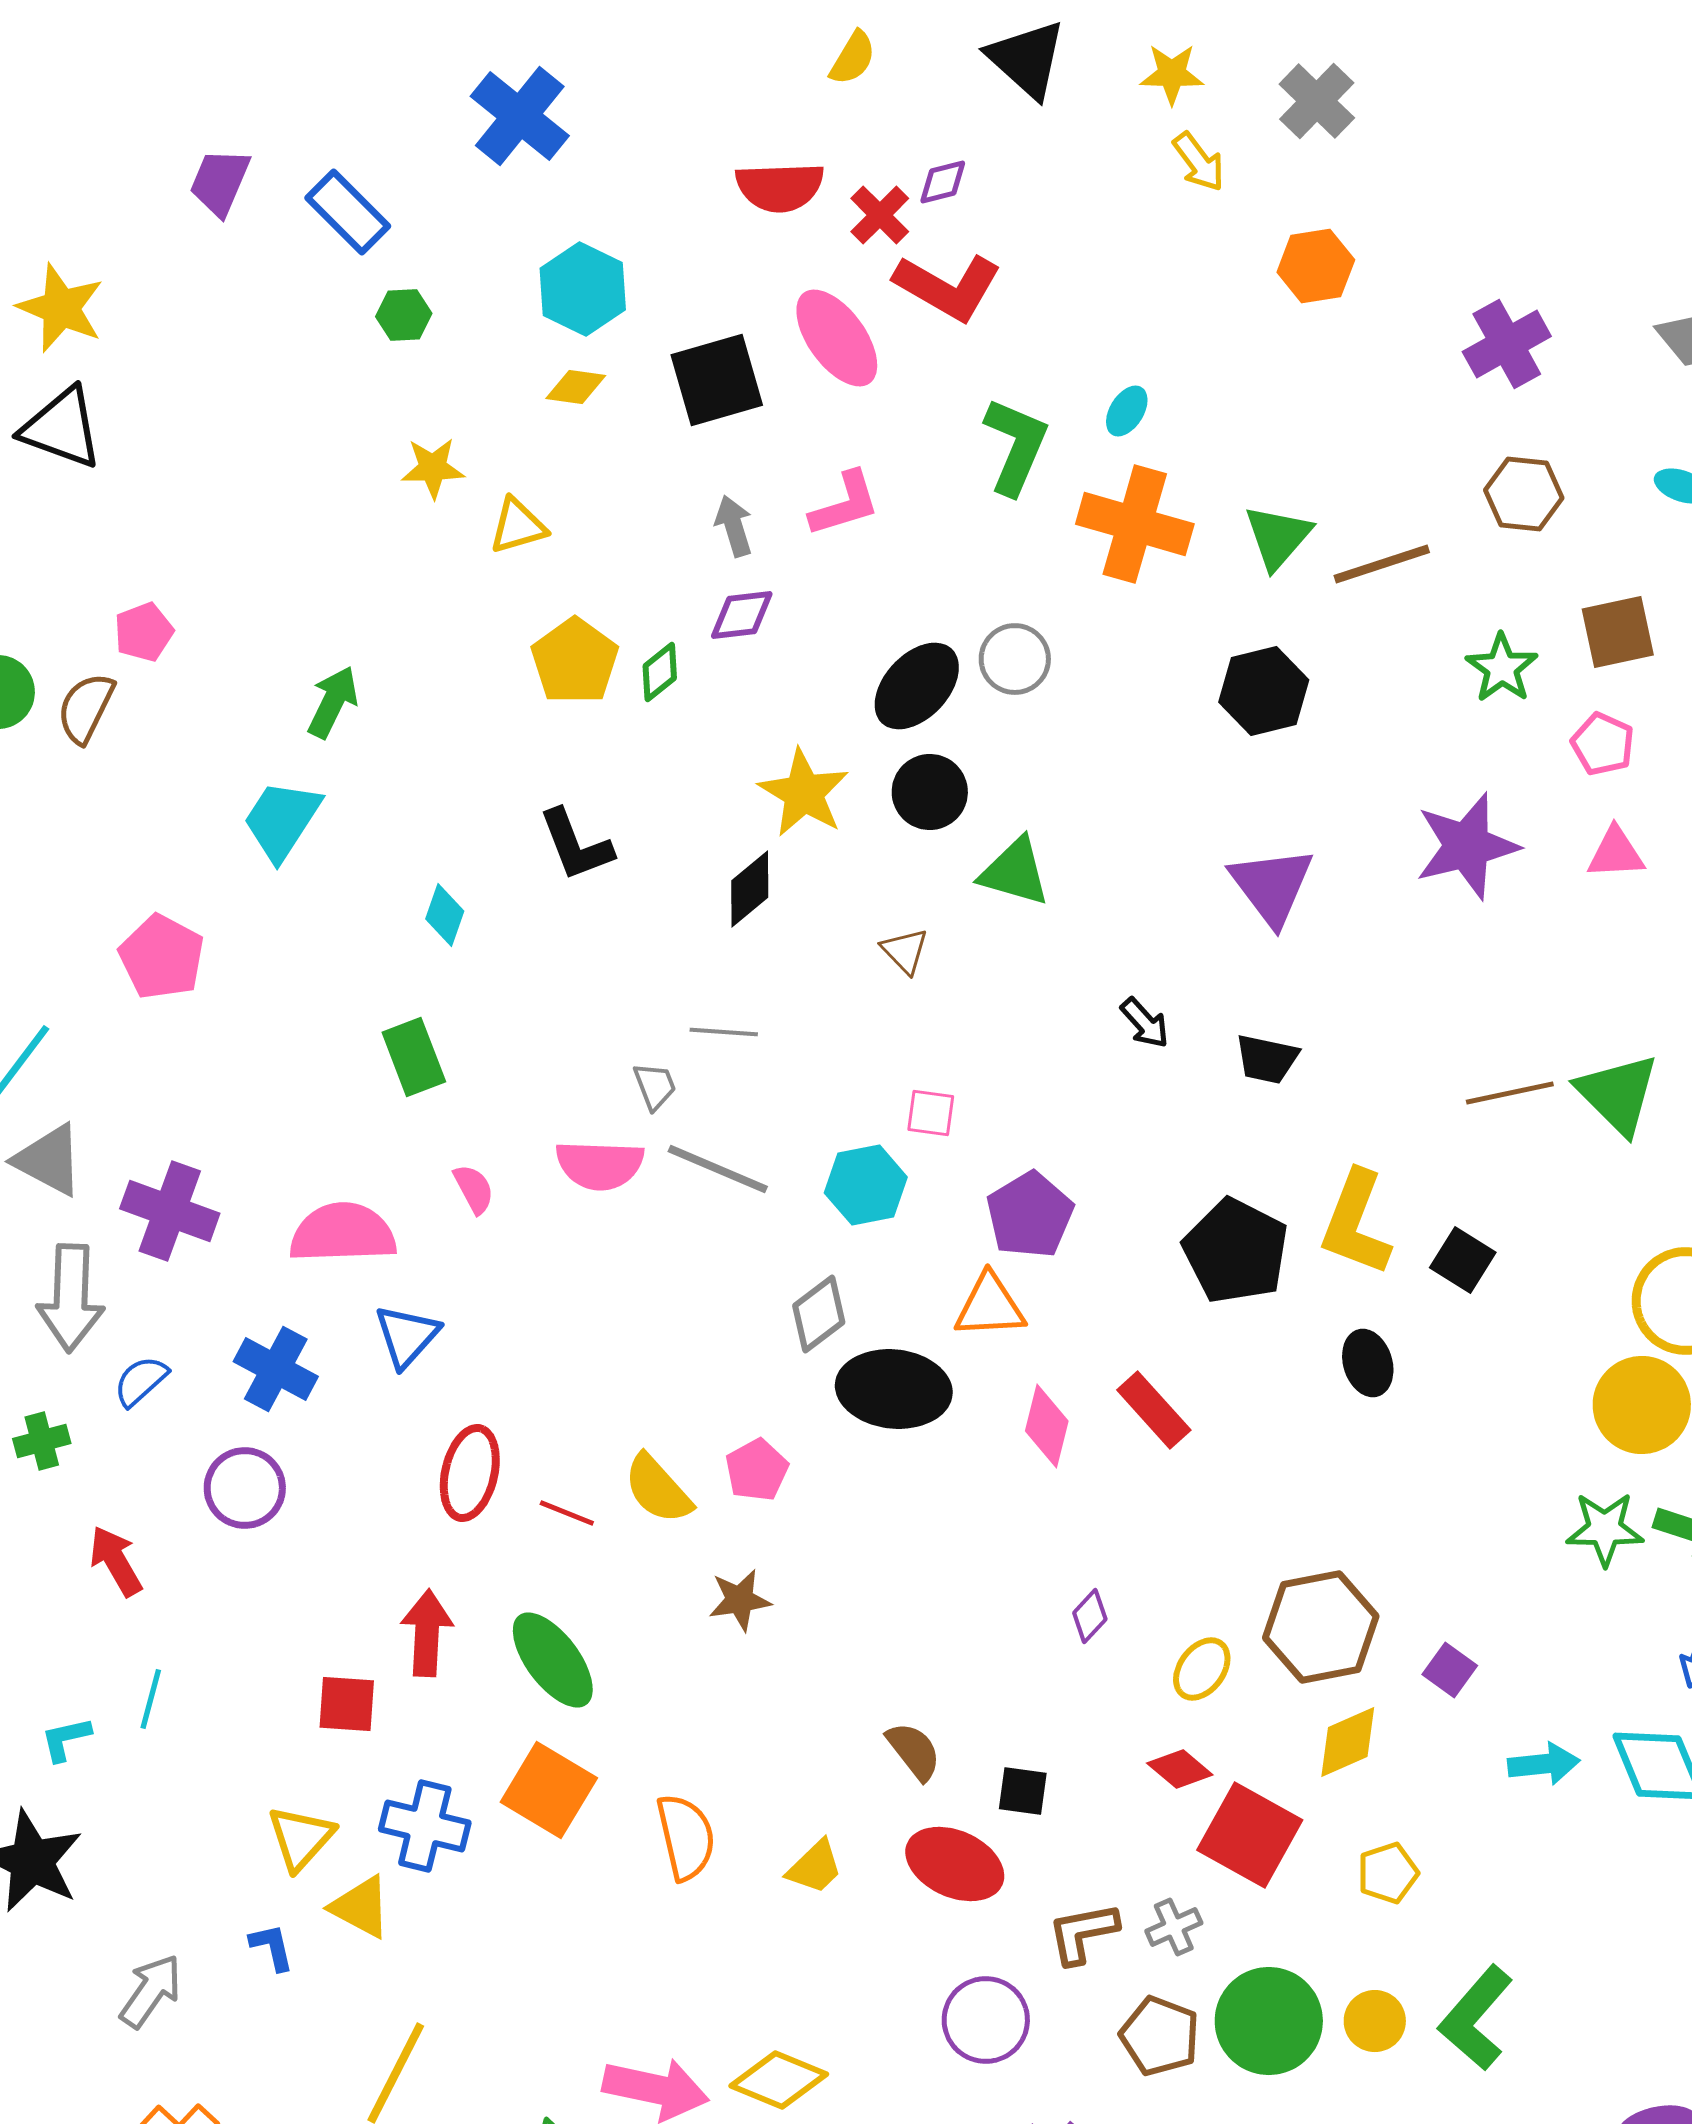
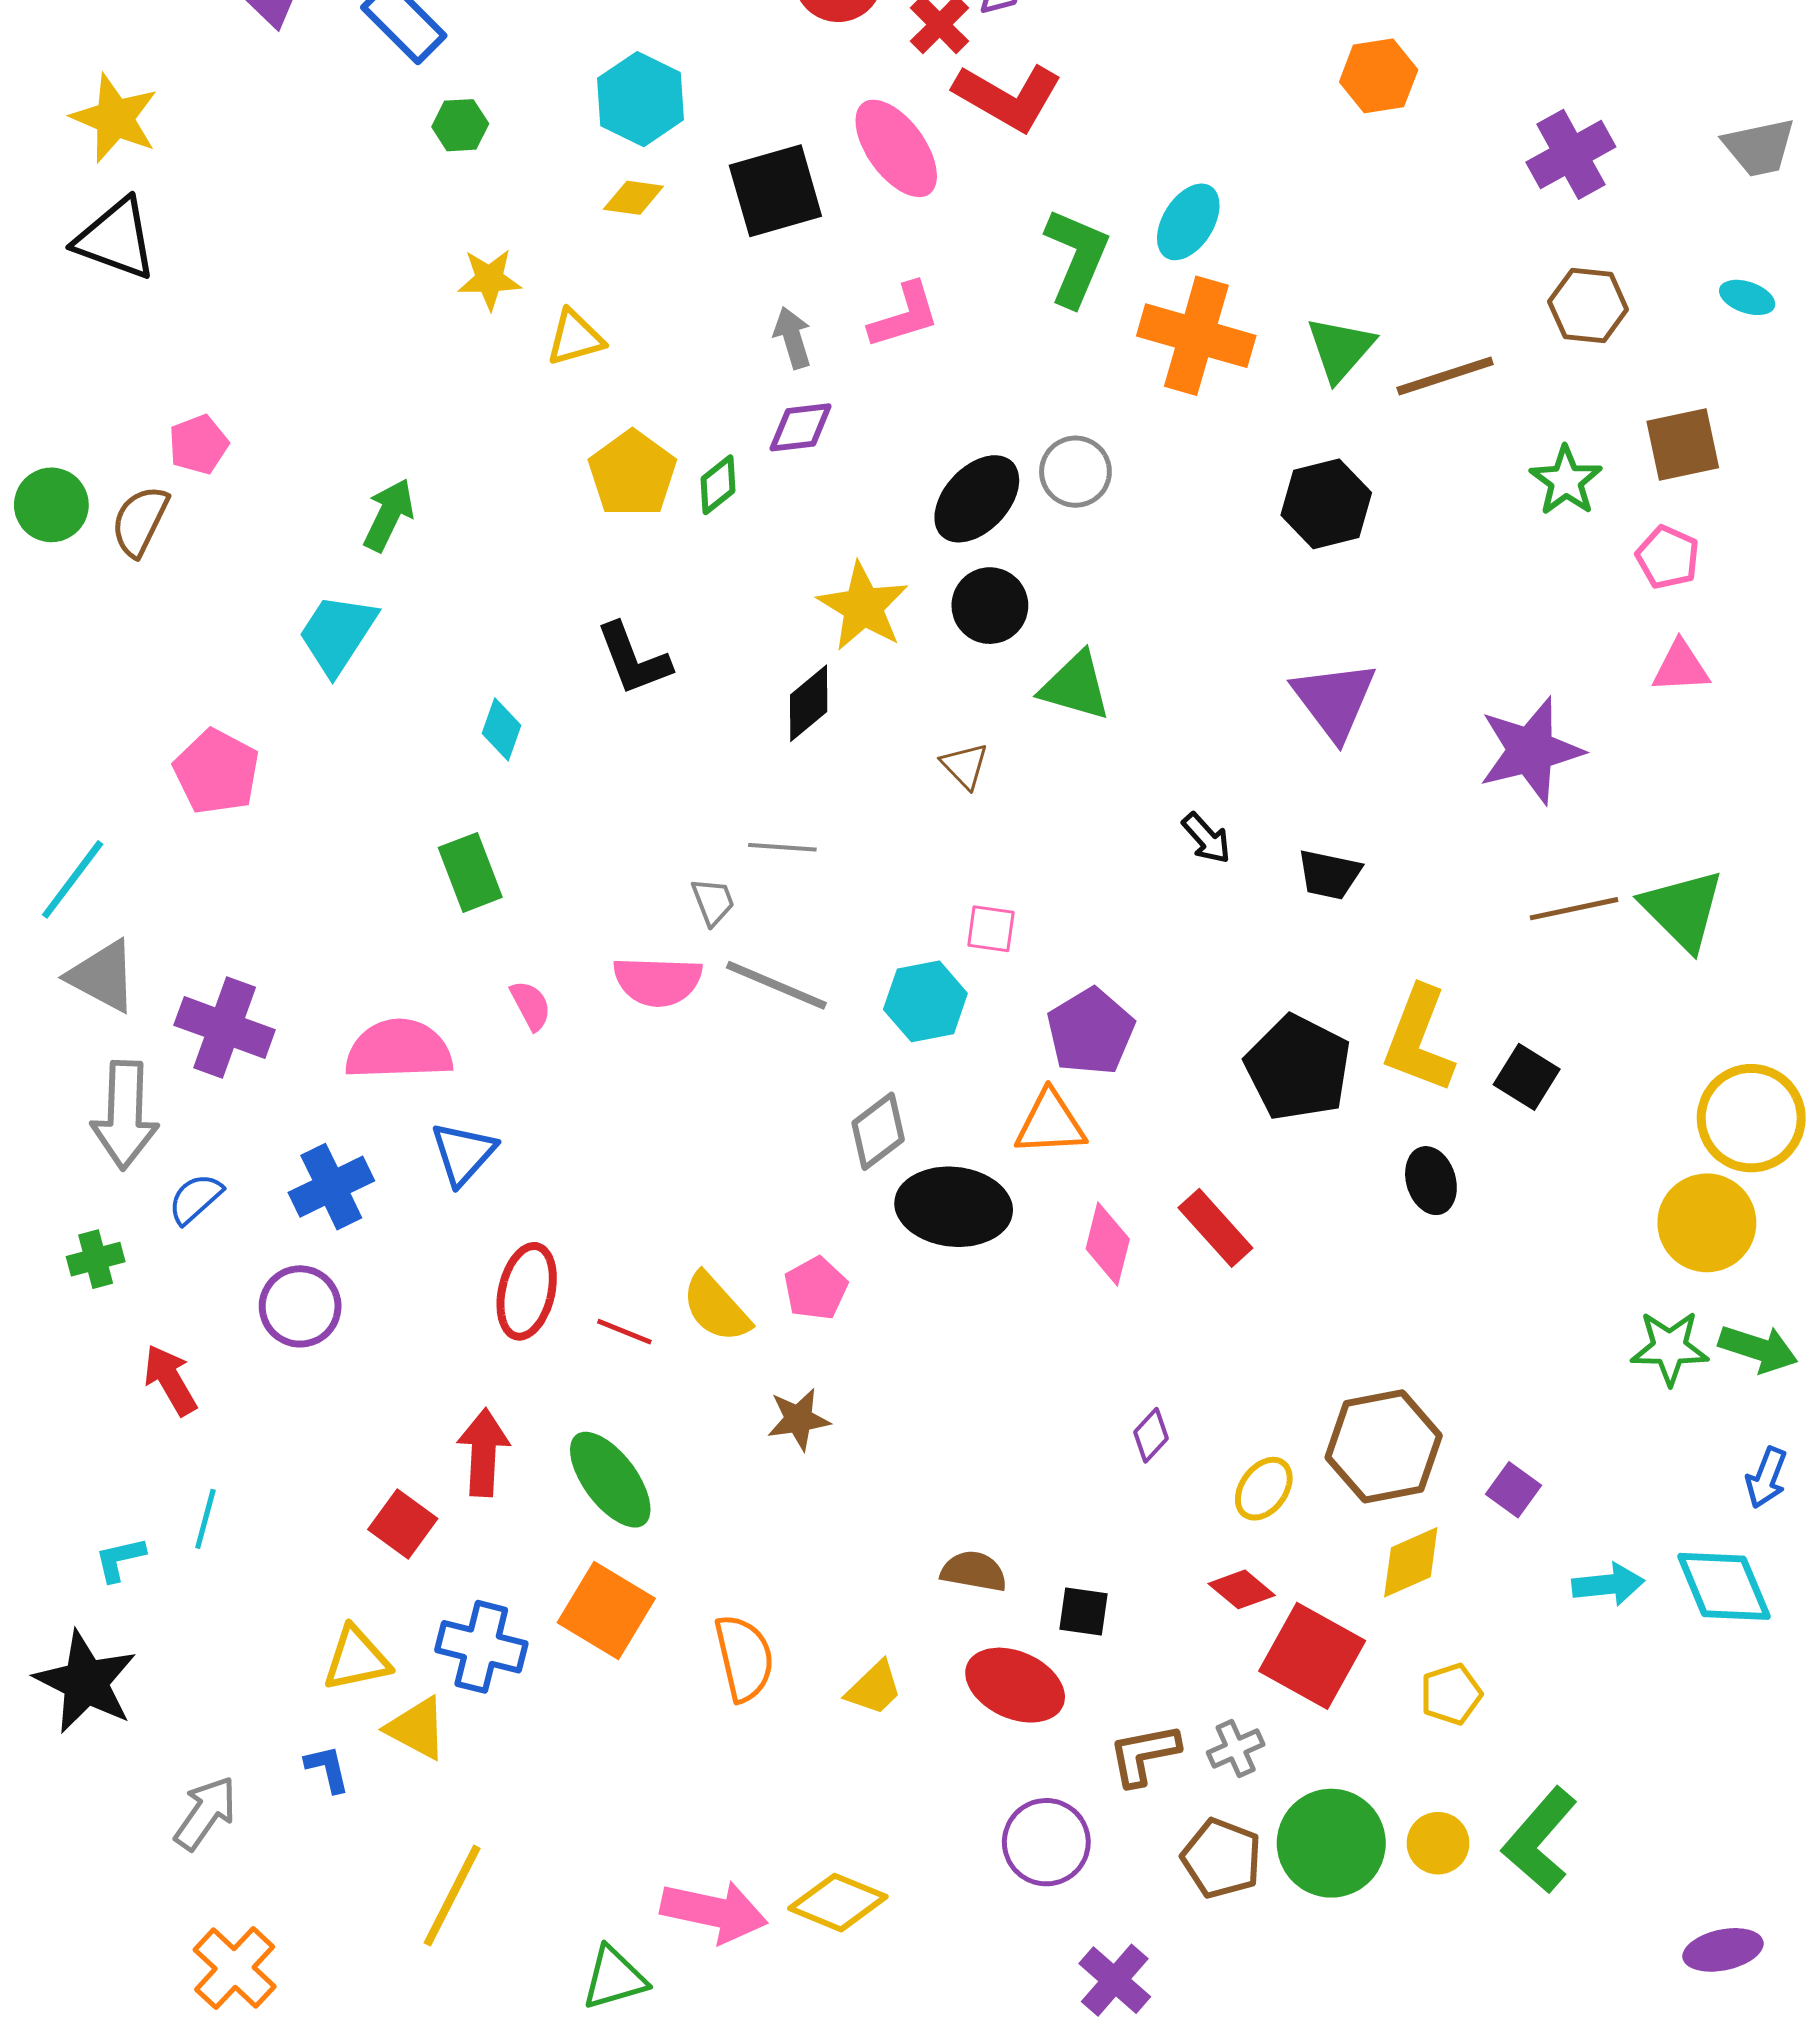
cyan ellipse: (1127, 411) -> (1188, 222), size x1.5
purple star: (1467, 846) -> (1531, 751), moved
blue cross: (276, 1369) -> (331, 1187), turned 36
red square: (347, 1704) -> (403, 1524), turned 32
brown semicircle: (914, 1751) -> (974, 1571), turned -42
yellow triangle: (301, 1838) -> (356, 1659), turned 36

